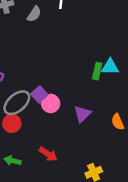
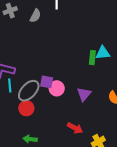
purple square: (39, 94) -> (47, 82), turned -32
red arrow: (48, 154) -> (75, 128), moved

